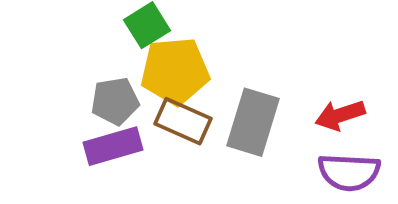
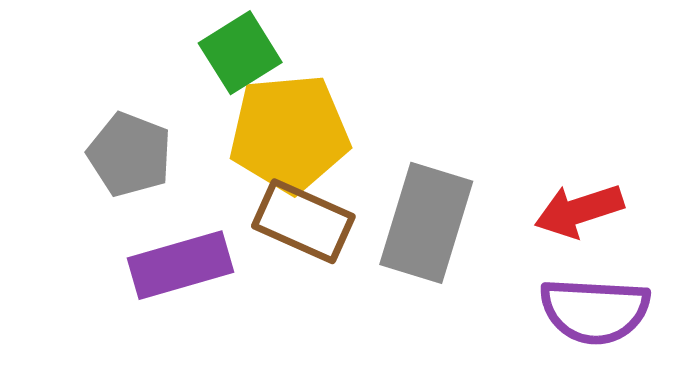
gray pentagon: (115, 101) -> (130, 154), moved, turned 30

